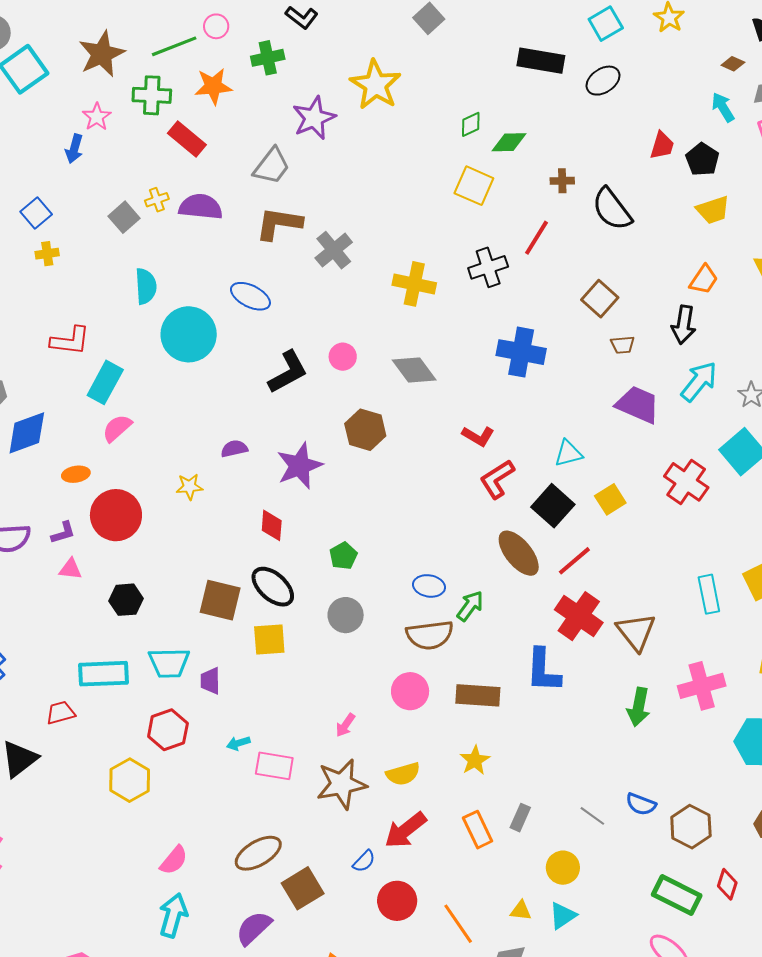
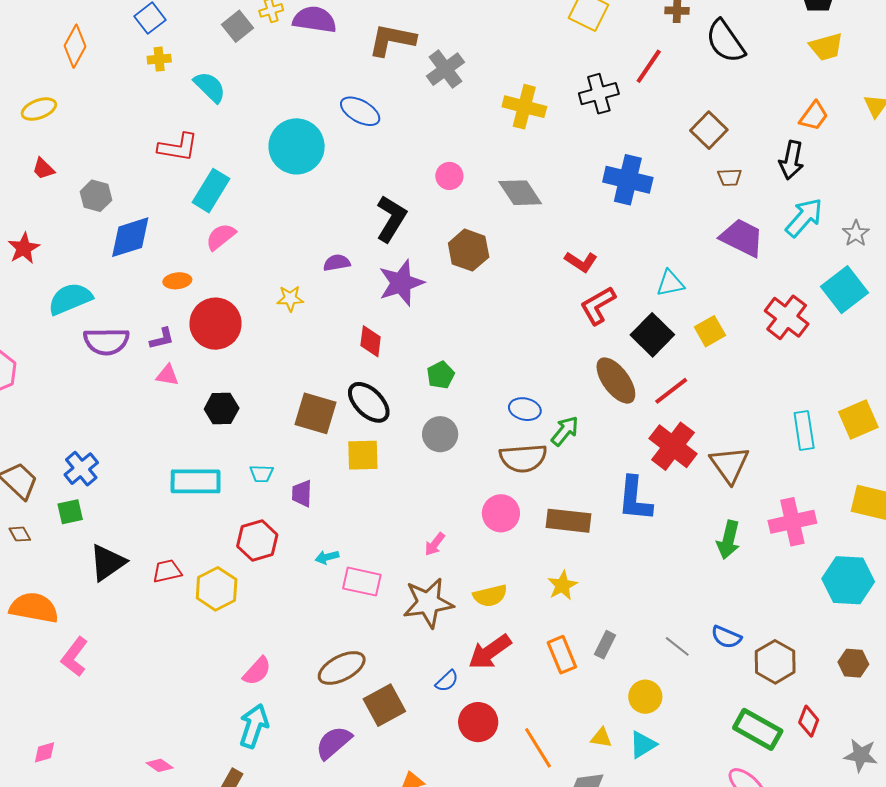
cyan semicircle: (146, 286) -> (210, 87), moved, turned -45
black L-shape: (288, 372) -> (391, 219), moved, turned -33
cyan trapezoid: (169, 663) -> (262, 474), size x0.6
red trapezoid: (61, 713) -> (167, 571), moved

